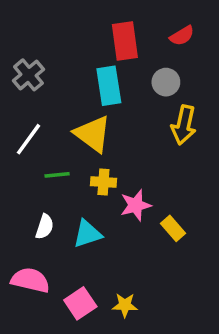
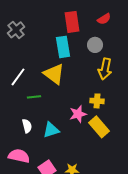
gray cross: (29, 75) -> (16, 30), moved
yellow cross: (103, 182) -> (97, 101), moved
white semicircle: (45, 227) -> (27, 126), turned -32
yellow rectangle: (173, 228) -> (99, 127), size x1.5

